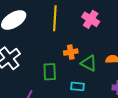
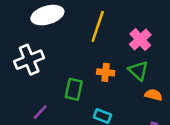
green triangle: (89, 63) -> (138, 71), moved

